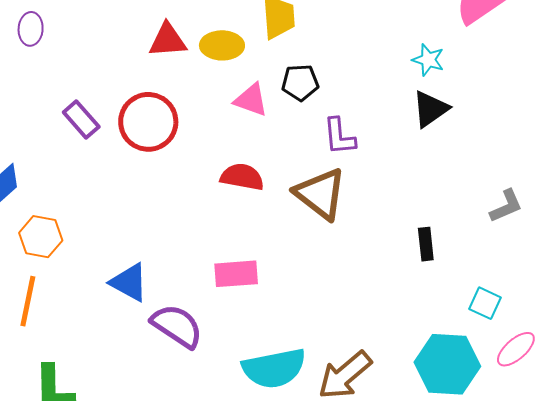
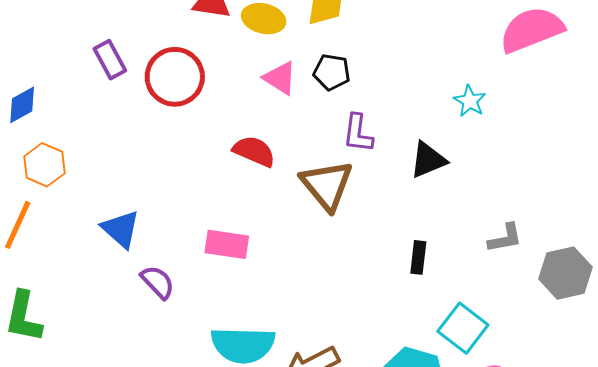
cyan star: (428, 60) -> (470, 101), moved
black triangle: (430, 109) -> (428, 160), moved
cyan square: (485, 303) -> (463, 328), size x1.5
purple semicircle: (177, 326) -> (158, 282), size x0.7

